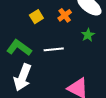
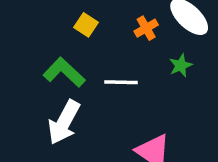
yellow square: (36, 17) -> (86, 25), moved, turned -32

